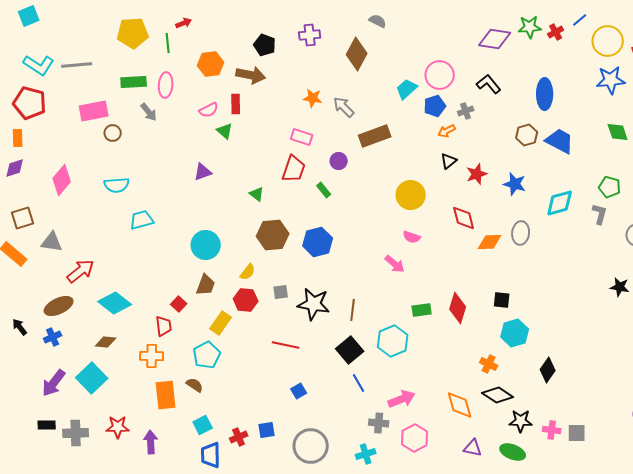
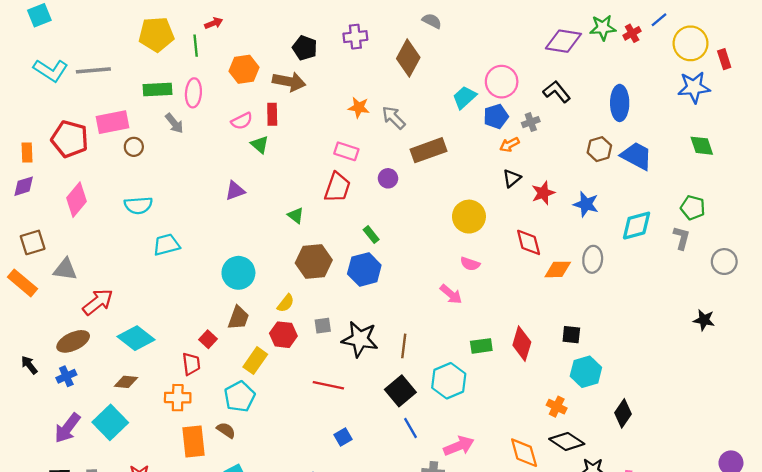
red pentagon: (30, 103) -> (70, 139), moved
green rectangle: (324, 190) -> (371, 235), moved

